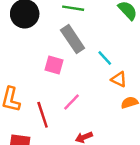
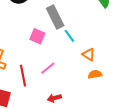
cyan line: (105, 58) -> (69, 36), moved

